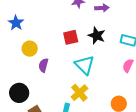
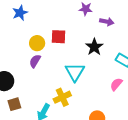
red square: (71, 37) -> (58, 37), moved
yellow circle: (30, 49) -> (37, 43), moved

